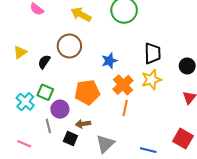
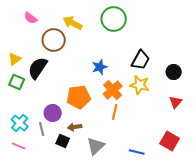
brown circle: (69, 46) -> (54, 40), moved
black trapezoid: (152, 53) -> (141, 60), turned 30
black semicircle: (44, 62) -> (38, 68), size x1.6
yellow star: (151, 80) -> (140, 85), turned 30
green square: (45, 92) -> (17, 82), moved
cyan cross: (25, 102) -> (20, 123), moved

